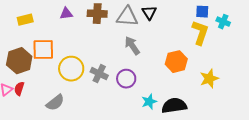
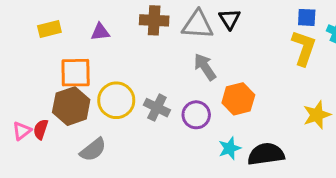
purple triangle: (66, 14) -> (100, 32), moved
brown hexagon: (19, 61) -> (71, 106), moved
orange hexagon: (176, 62) -> (238, 99), moved

